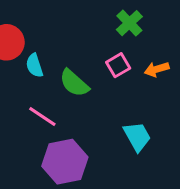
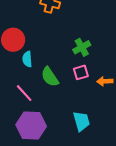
green cross: (129, 23) -> (82, 47), moved

